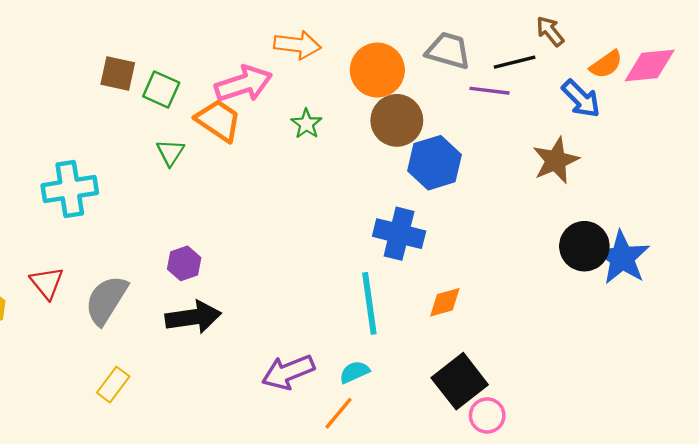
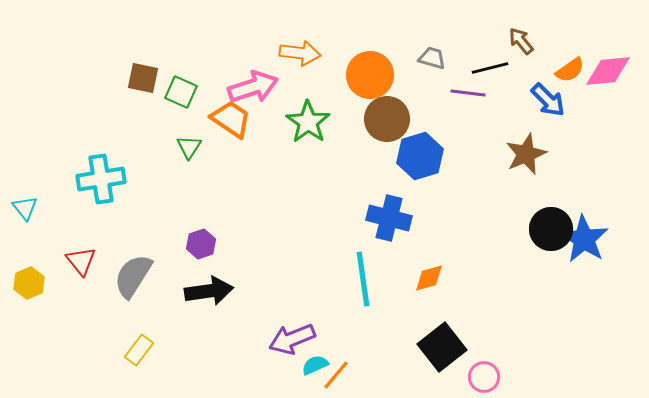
gray trapezoid: (448, 51) -> (432, 58), size x0.7
green star: (306, 124) -> (308, 122), size x1.6
cyan semicircle: (354, 372) -> (315, 365), moved
pink circle: (487, 415) -> (484, 377), moved

